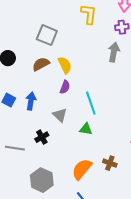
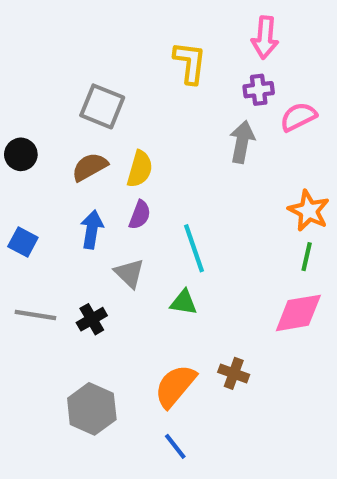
yellow semicircle: (65, 65) -> (140, 169), turned 42
blue arrow: (31, 101) -> (92, 229), moved
gray line: (15, 148) -> (35, 315), moved

